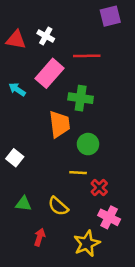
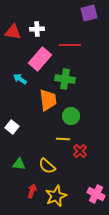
white cross: (46, 36) -> (37, 29), turned -32
cyan arrow: (17, 89) -> (20, 79), moved
pink cross: (109, 217) -> (96, 194), moved
yellow star: (87, 243) -> (56, 196), moved

